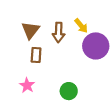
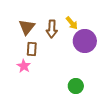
pink star: (27, 85) -> (24, 66), moved
green circle: (69, 91) -> (76, 86), moved

